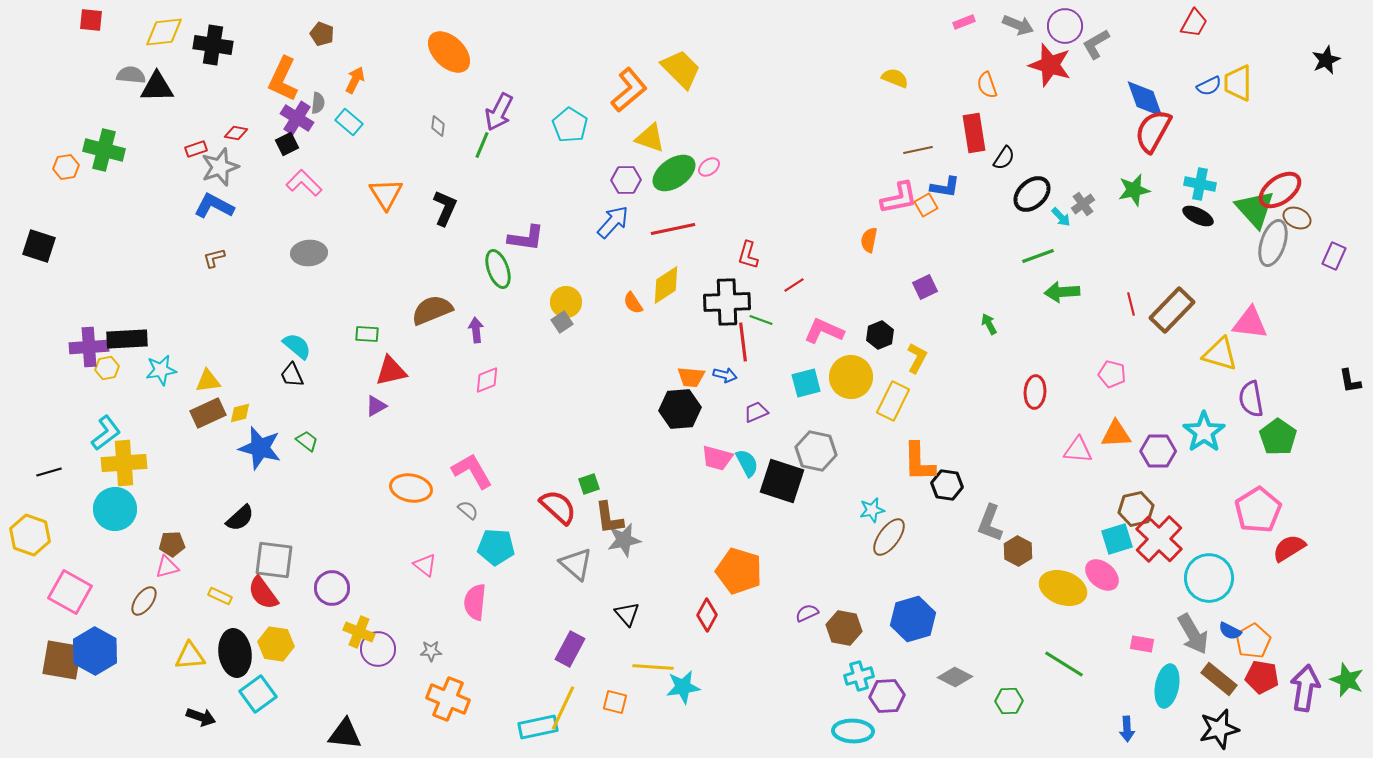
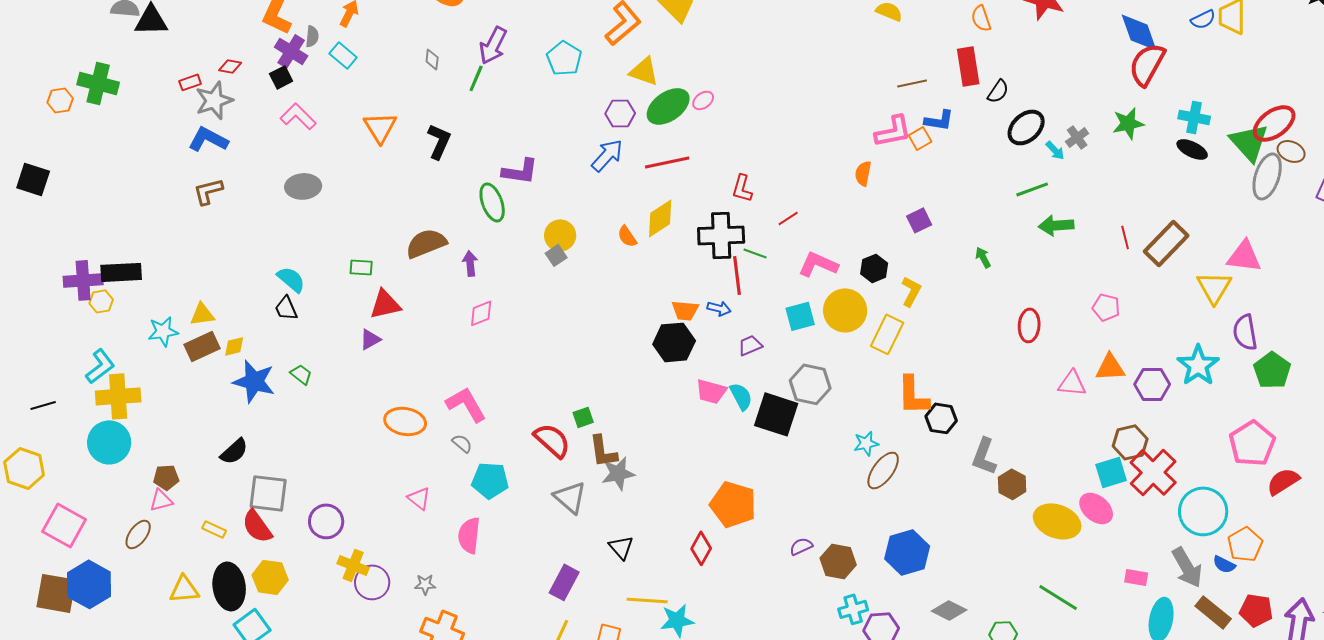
brown L-shape: (214, 258) -> (208, 191), size x1.4
yellow triangle: (1220, 354) -> (1214, 287), turned 45
cyan star: (161, 370) -> (163, 331), moved
orange pentagon: (1253, 641) -> (1245, 544), moved

